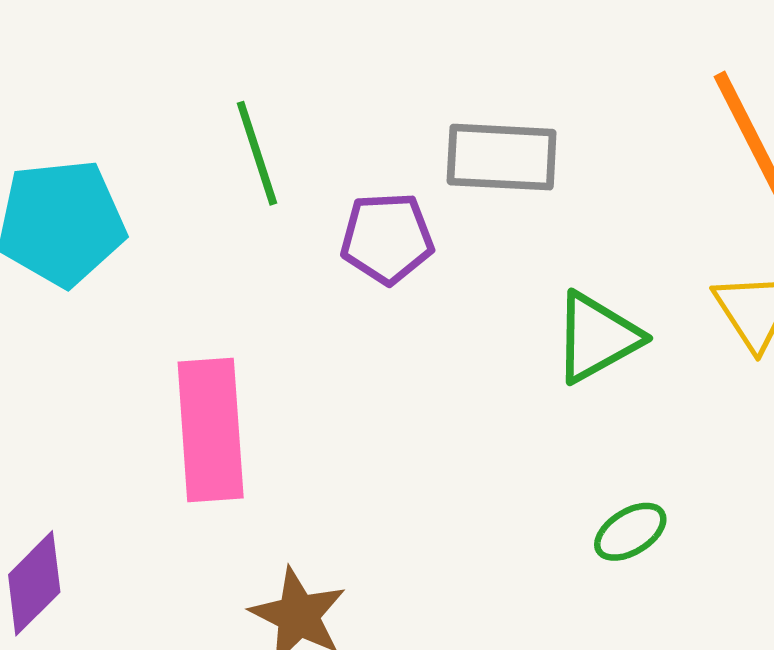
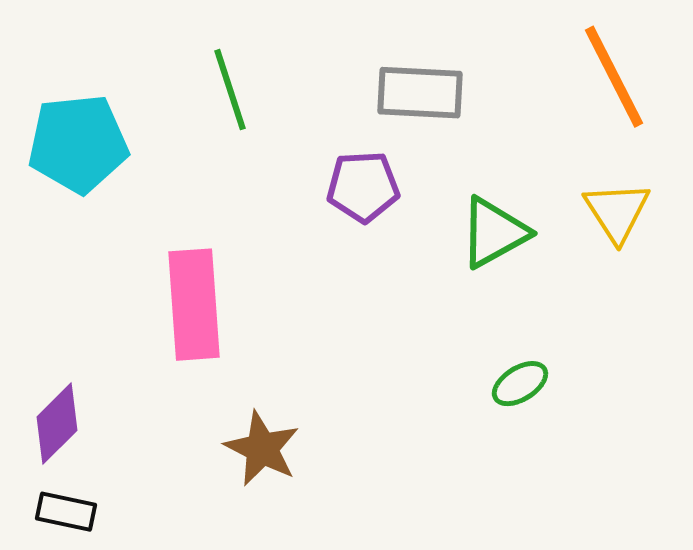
purple pentagon: (387, 238) -> (363, 187), moved

